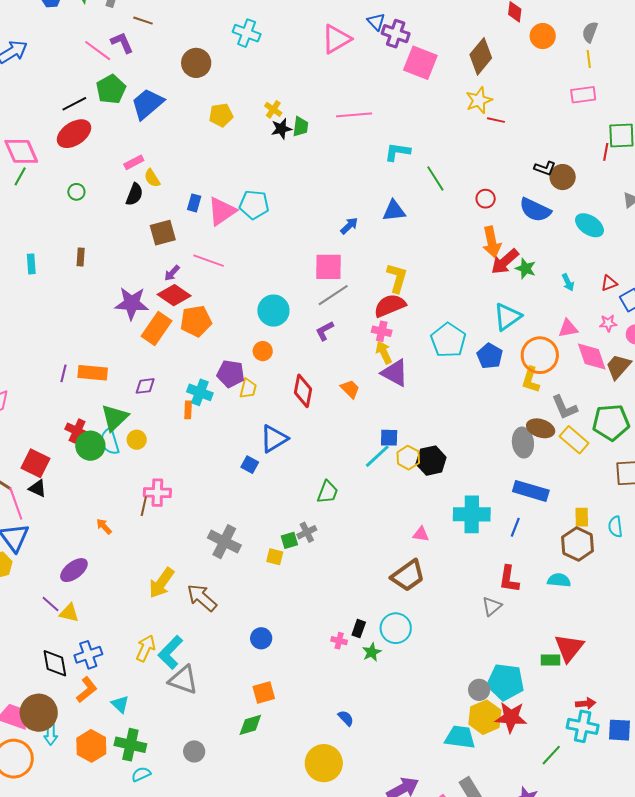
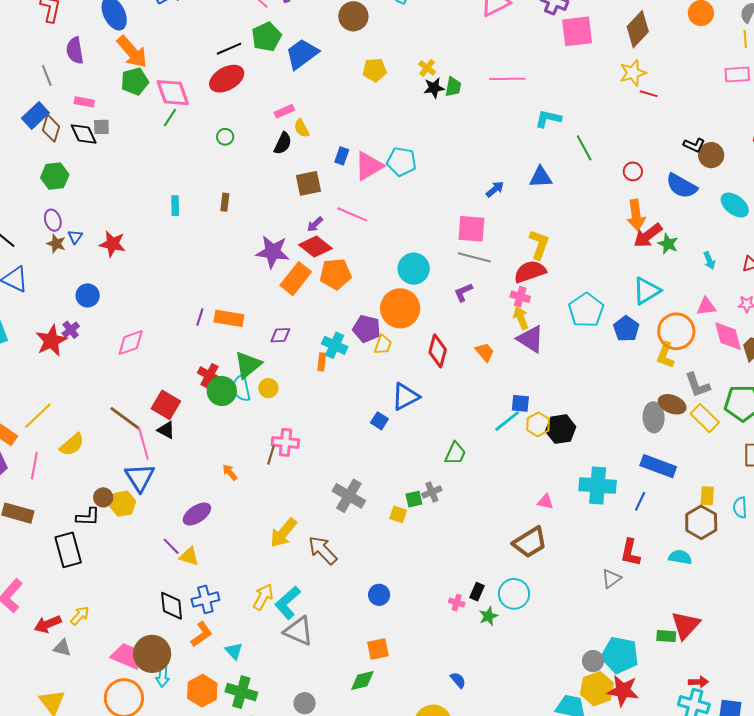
pink square: (420, 63) -> (577, 31), turned -32
gray line: (333, 295) -> (474, 257), turned 44
orange circle: (263, 351) -> (400, 308), size x2.0

